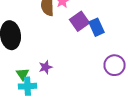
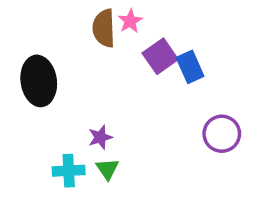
green triangle: (22, 74) -> (107, 169), moved

